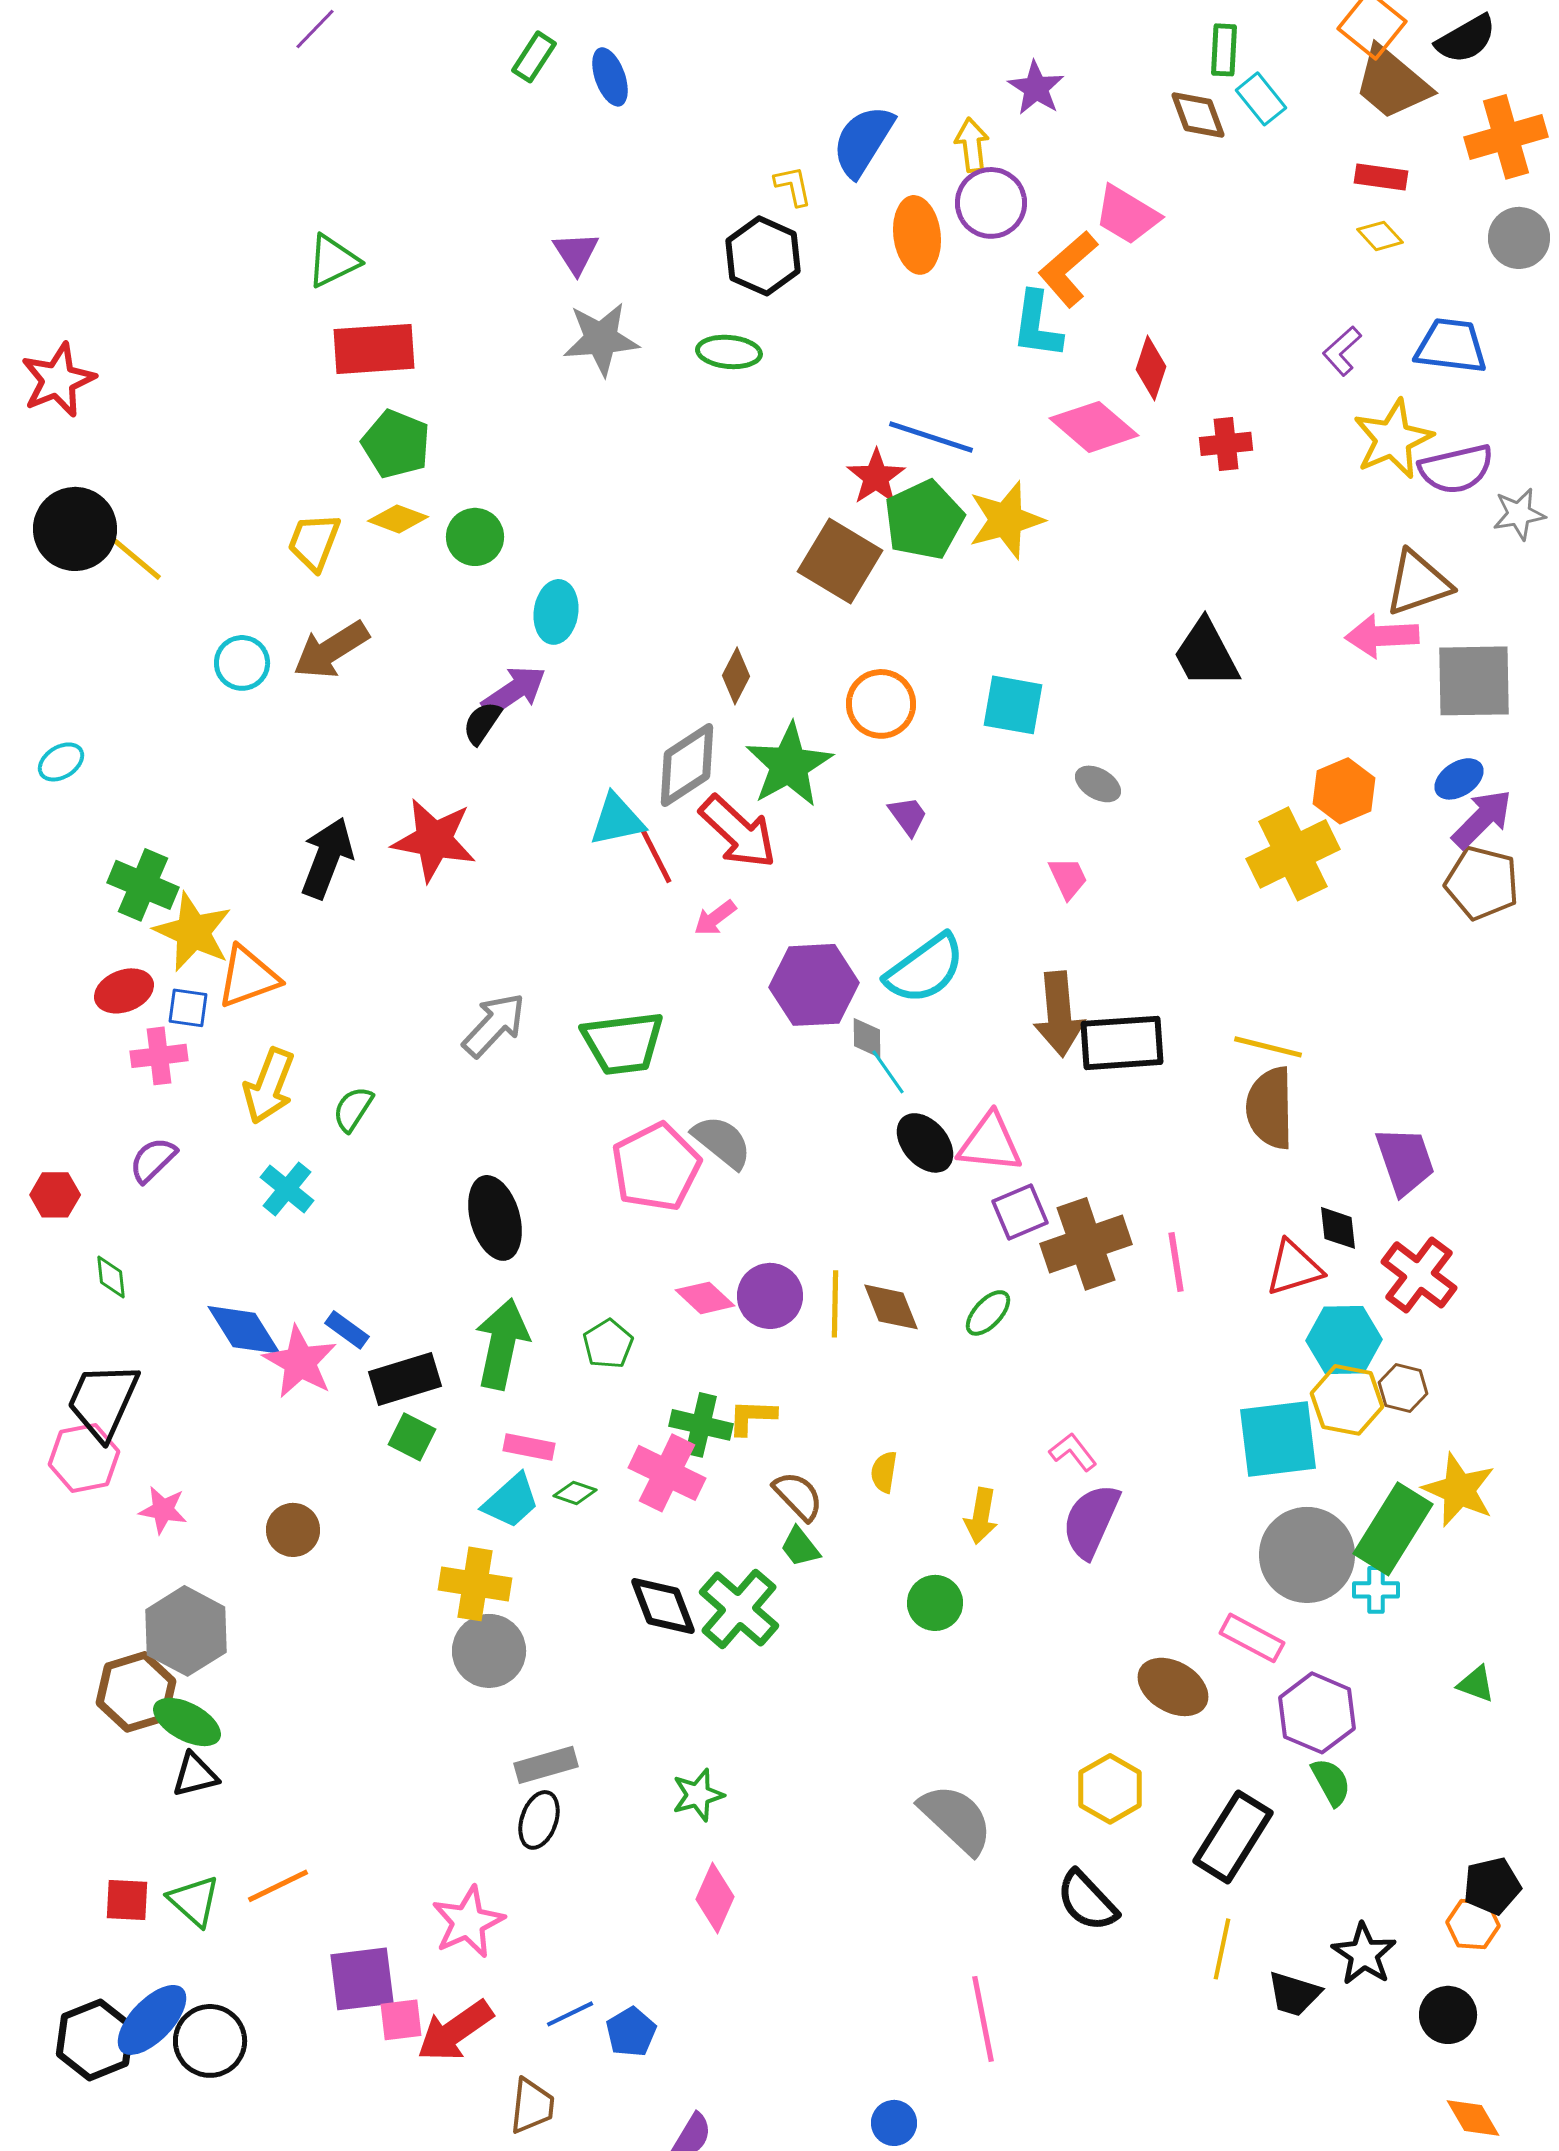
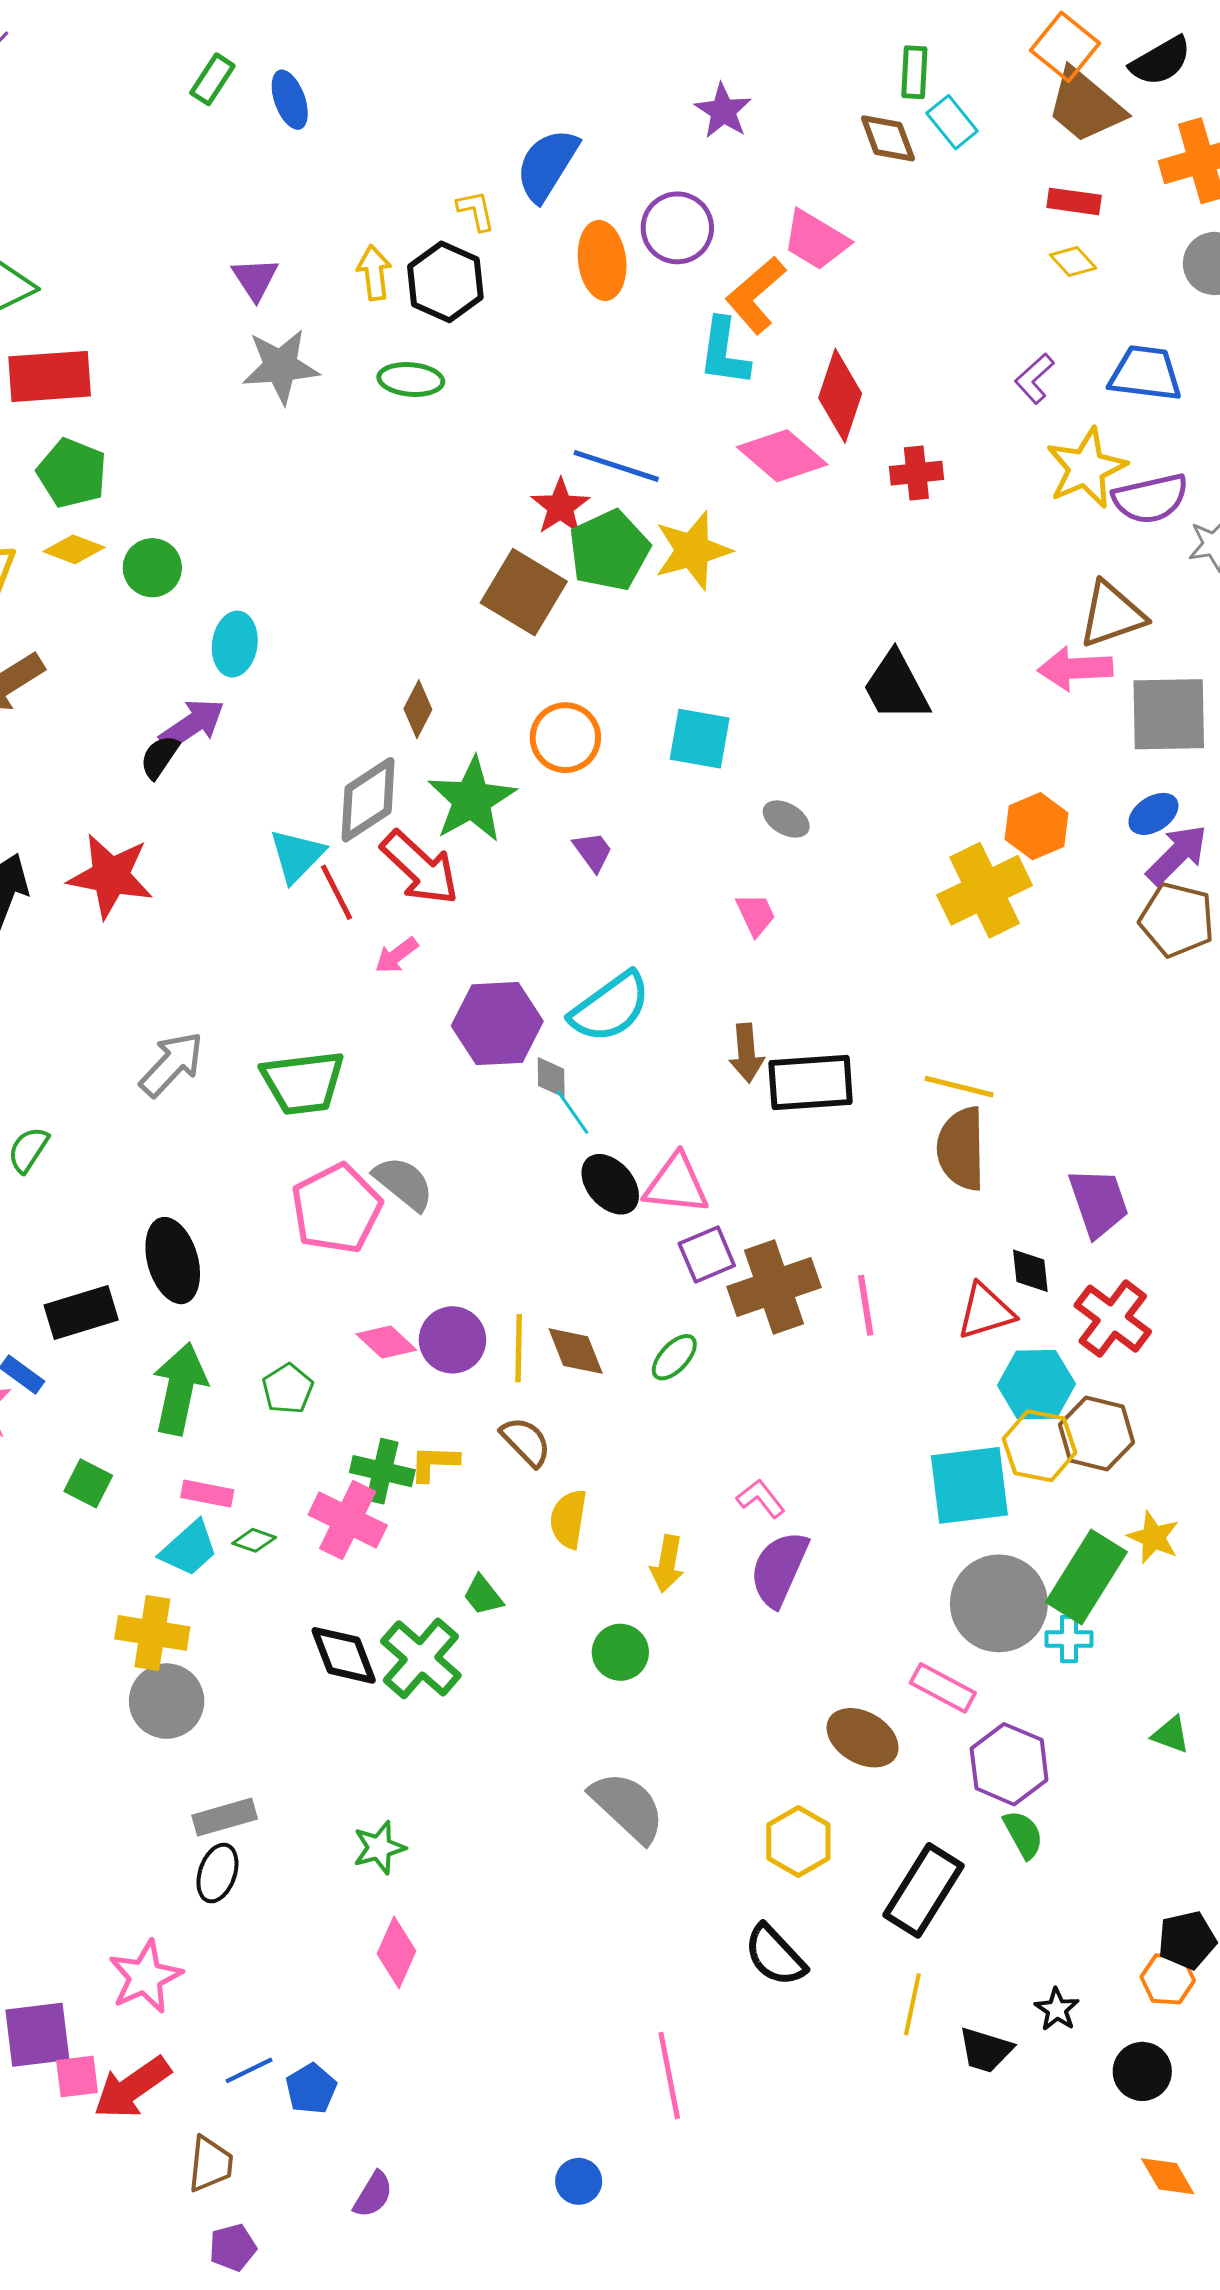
yellow arrow: (972, 145) -> (374, 273), moved
red diamond: (1151, 368) -> (840, 396), size x1.4
cyan triangle: (617, 820) -> (297, 856), turned -34
brown arrow: (1059, 1014) -> (747, 1053), size x0.7
black rectangle: (405, 1379) -> (81, 1312), moved
brown hexagon: (1403, 1388) -> (1097, 1434), size x1.5
yellow semicircle: (884, 1472) -> (568, 1519), size x1.4
yellow star: (1459, 1490) -> (1153, 1537), size x0.7
brown semicircle: (798, 1496) -> (526, 1442), moved
gray semicircle: (956, 1819) -> (627, 1807), moved
black star: (1364, 1954) -> (1057, 2009), size x0.7

